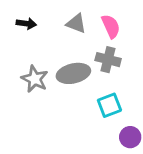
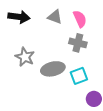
black arrow: (26, 24) -> (19, 17), size x1.5
gray ellipse: (73, 73) -> (53, 69), moved

